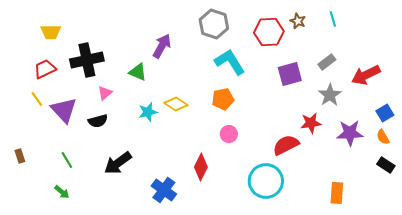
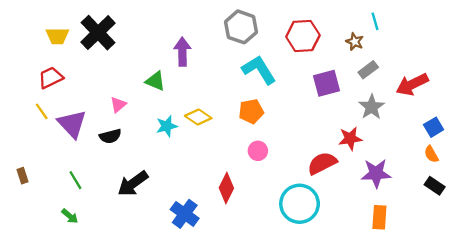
brown star: (298, 21) -> (355, 42), moved
purple arrow: (162, 46) -> (182, 52), turned -30
black cross: (87, 60) -> (98, 33), moved, turned -32
purple star: (350, 133) -> (376, 173), moved

